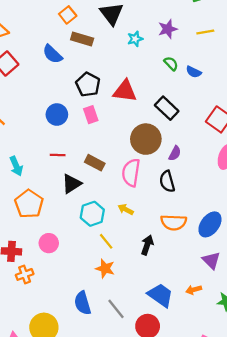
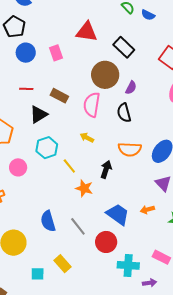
black pentagon: (88, 85) -> (14, 27), moved
cyan hexagon: (92, 214) -> (47, 148), moved
orange star: (105, 269) -> (84, 188), moved

